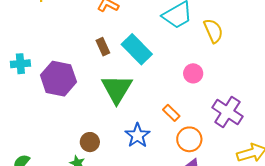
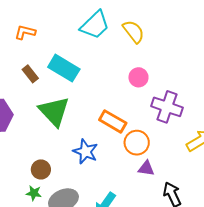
pink circle: (193, 73) -> (138, 77), moved
orange rectangle: (171, 113) -> (113, 121), size x1.5

